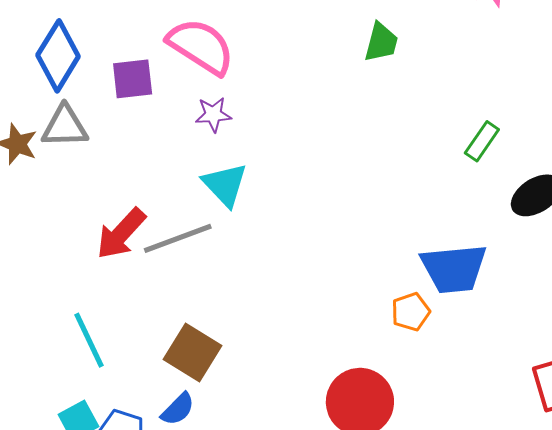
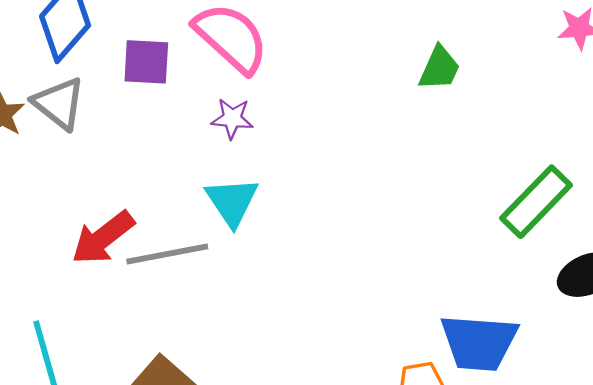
gray triangle: (65, 126) -> (59, 103), turned 30
green rectangle: (482, 141) -> (536, 202), size x1.6

